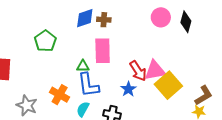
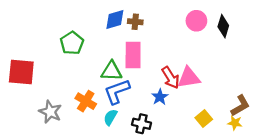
green triangle: (83, 66) -> (112, 71), size x1.5
blue L-shape: (88, 85) -> (117, 91), turned 76
yellow square: (168, 85) -> (204, 118), moved, size x0.6

